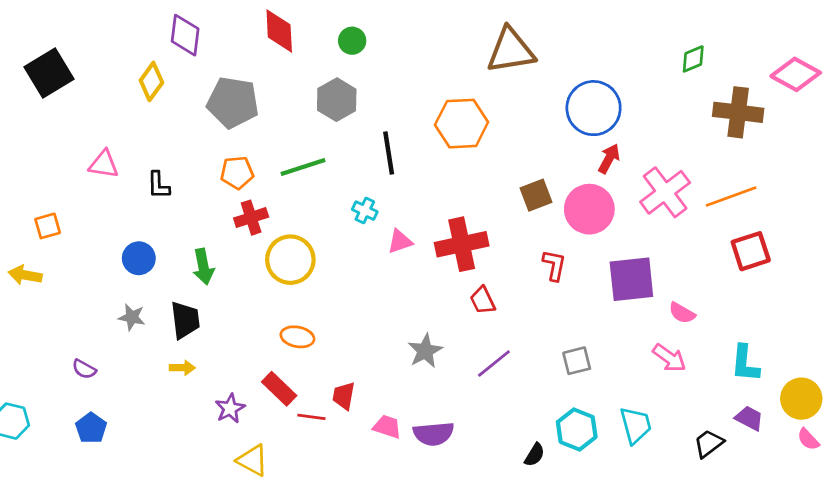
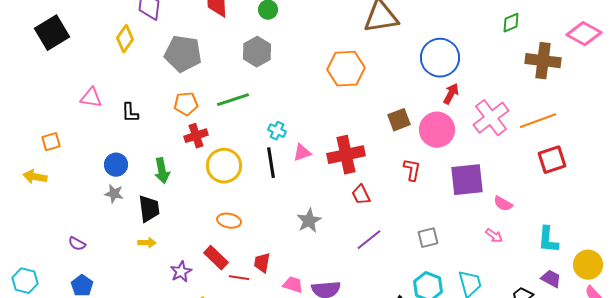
black line: (389, 153) -> (271, 163), moved
gray star: (132, 317) -> (114, 194), moved
gray star: (425, 351) -> (309, 221), moved
pink arrow: (669, 358) -> (494, 236), size x0.7

